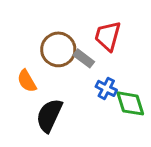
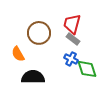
gray rectangle: (84, 58) -> (73, 39), moved
black semicircle: (49, 115) -> (33, 77), turned 65

